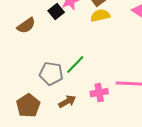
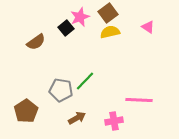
pink cross: (99, 93) -> (114, 121), moved
brown pentagon: (28, 106) -> (26, 111), moved

